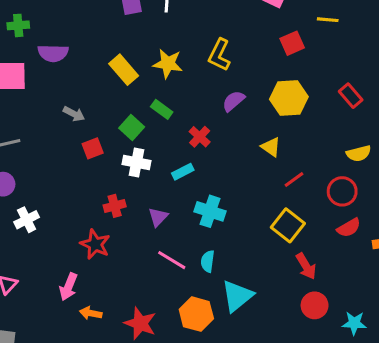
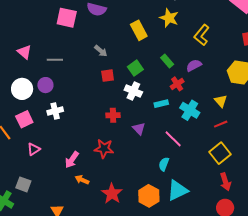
yellow star: (168, 64) -> (169, 18), moved
purple semicircle: (233, 101) -> (194, 65), moved
green rectangle: (162, 109) -> (167, 61), moved
red line: (294, 179) -> (221, 124), moved
cyan cross: (210, 211) -> (190, 110), moved
purple triangle: (158, 217) -> (139, 129), turned -40
red star: (95, 244) -> (104, 149), moved, turned -30
pink line: (172, 260) -> (173, 139), moved

